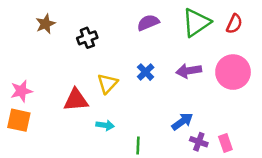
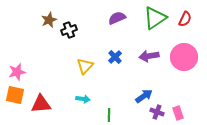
brown star: (45, 24) -> (49, 20), moved
red triangle: (76, 100) -> (41, 104), moved

